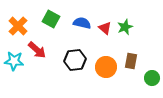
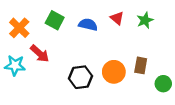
green star: (125, 27) -> (145, 20), moved
red triangle: (105, 28) -> (117, 18), moved
black hexagon: (75, 60) -> (81, 77), moved

